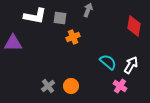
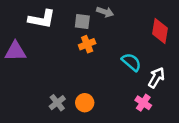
gray arrow: (88, 10) -> (105, 12), turned 88
gray square: (60, 18) -> (82, 21), moved
cyan semicircle: (108, 62) -> (131, 62), moved

